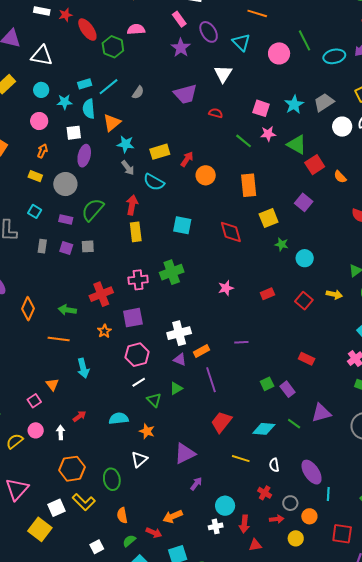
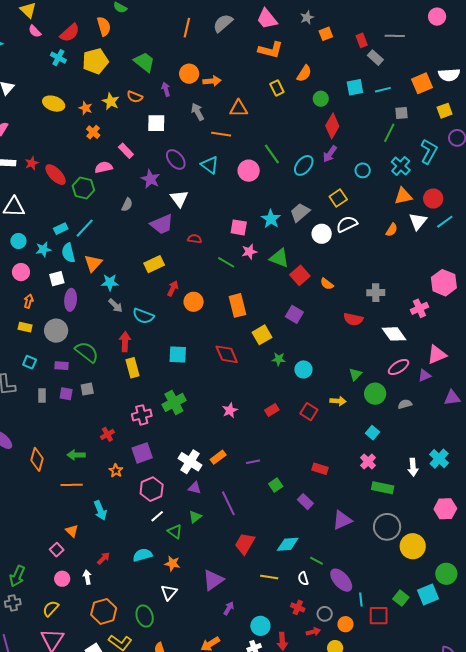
pink rectangle: (179, 19) -> (126, 151), moved
cyan ellipse: (334, 56) -> (304, 165), turned -30
white triangle: (223, 74) -> (179, 199), moved
gray semicircle: (138, 92) -> (127, 205), moved
yellow rectangle: (160, 152) -> (154, 264), moved
green semicircle: (93, 210) -> (87, 352), turned 95
red cross: (101, 294) -> (107, 434), size x0.6
white cross: (179, 333) -> (190, 462), turned -35
orange rectangle: (201, 351) -> (218, 457), moved
green square: (267, 384) -> (276, 485), moved
green line: (294, 424) -> (316, 561), moved
yellow semicircle: (15, 441) -> (51, 609), moved
red square: (342, 534) -> (379, 616), moved

